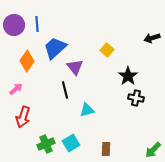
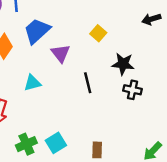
black star: (128, 76) -> (123, 64), turned -30
black line: (65, 90) -> (88, 83), moved
cyan triangle: (87, 110) -> (32, 83), moved

